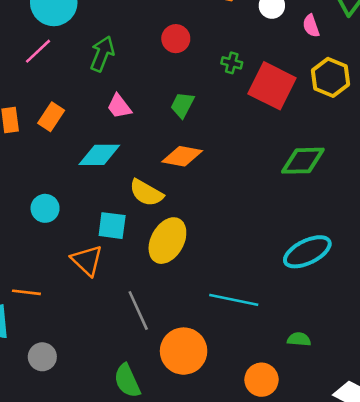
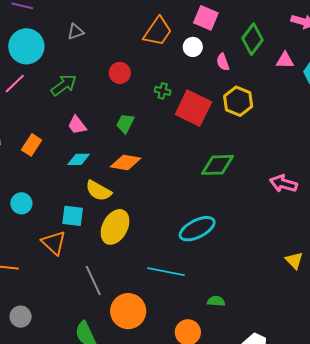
green arrow: (102, 54) -> (64, 85), turned 32
orange rectangle: (51, 117) -> (32, 145), moved
cyan diamond: (99, 155) -> (79, 159), moved, size x0.7
cyan ellipse: (307, 252) -> (197, 229), moved

